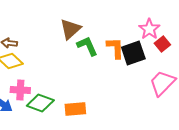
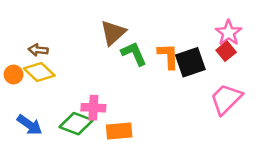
pink star: (149, 29) -> (228, 33), moved
pink cross: (20, 90) -> (93, 108), moved

